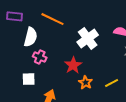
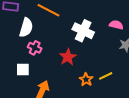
white cross: (88, 39) -> (83, 31), turned -30
orange star: (85, 83) -> (86, 79), moved

